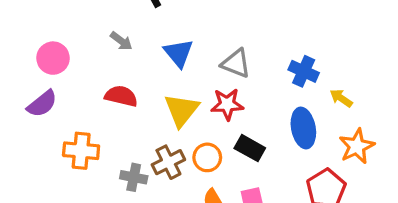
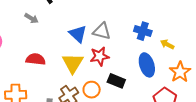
gray arrow: (121, 41) -> (31, 18), moved
blue triangle: (179, 53) -> (78, 34), moved

